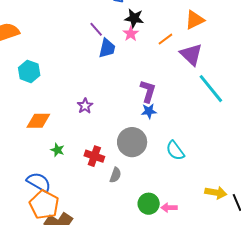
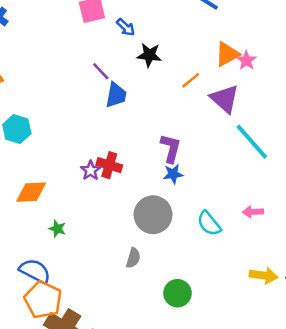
pink star: (131, 34) -> (246, 60), moved
red cross: (94, 156) -> (109, 165), moved
pink arrow: (169, 208) -> (253, 212), moved

